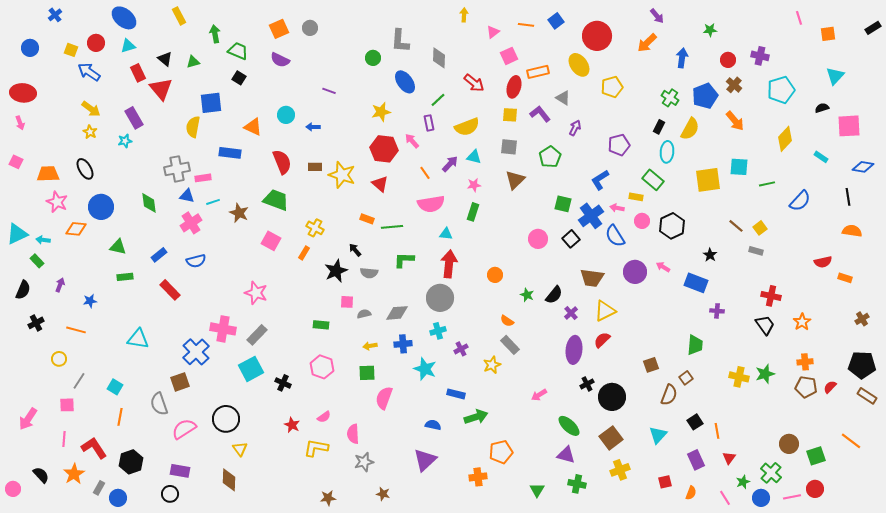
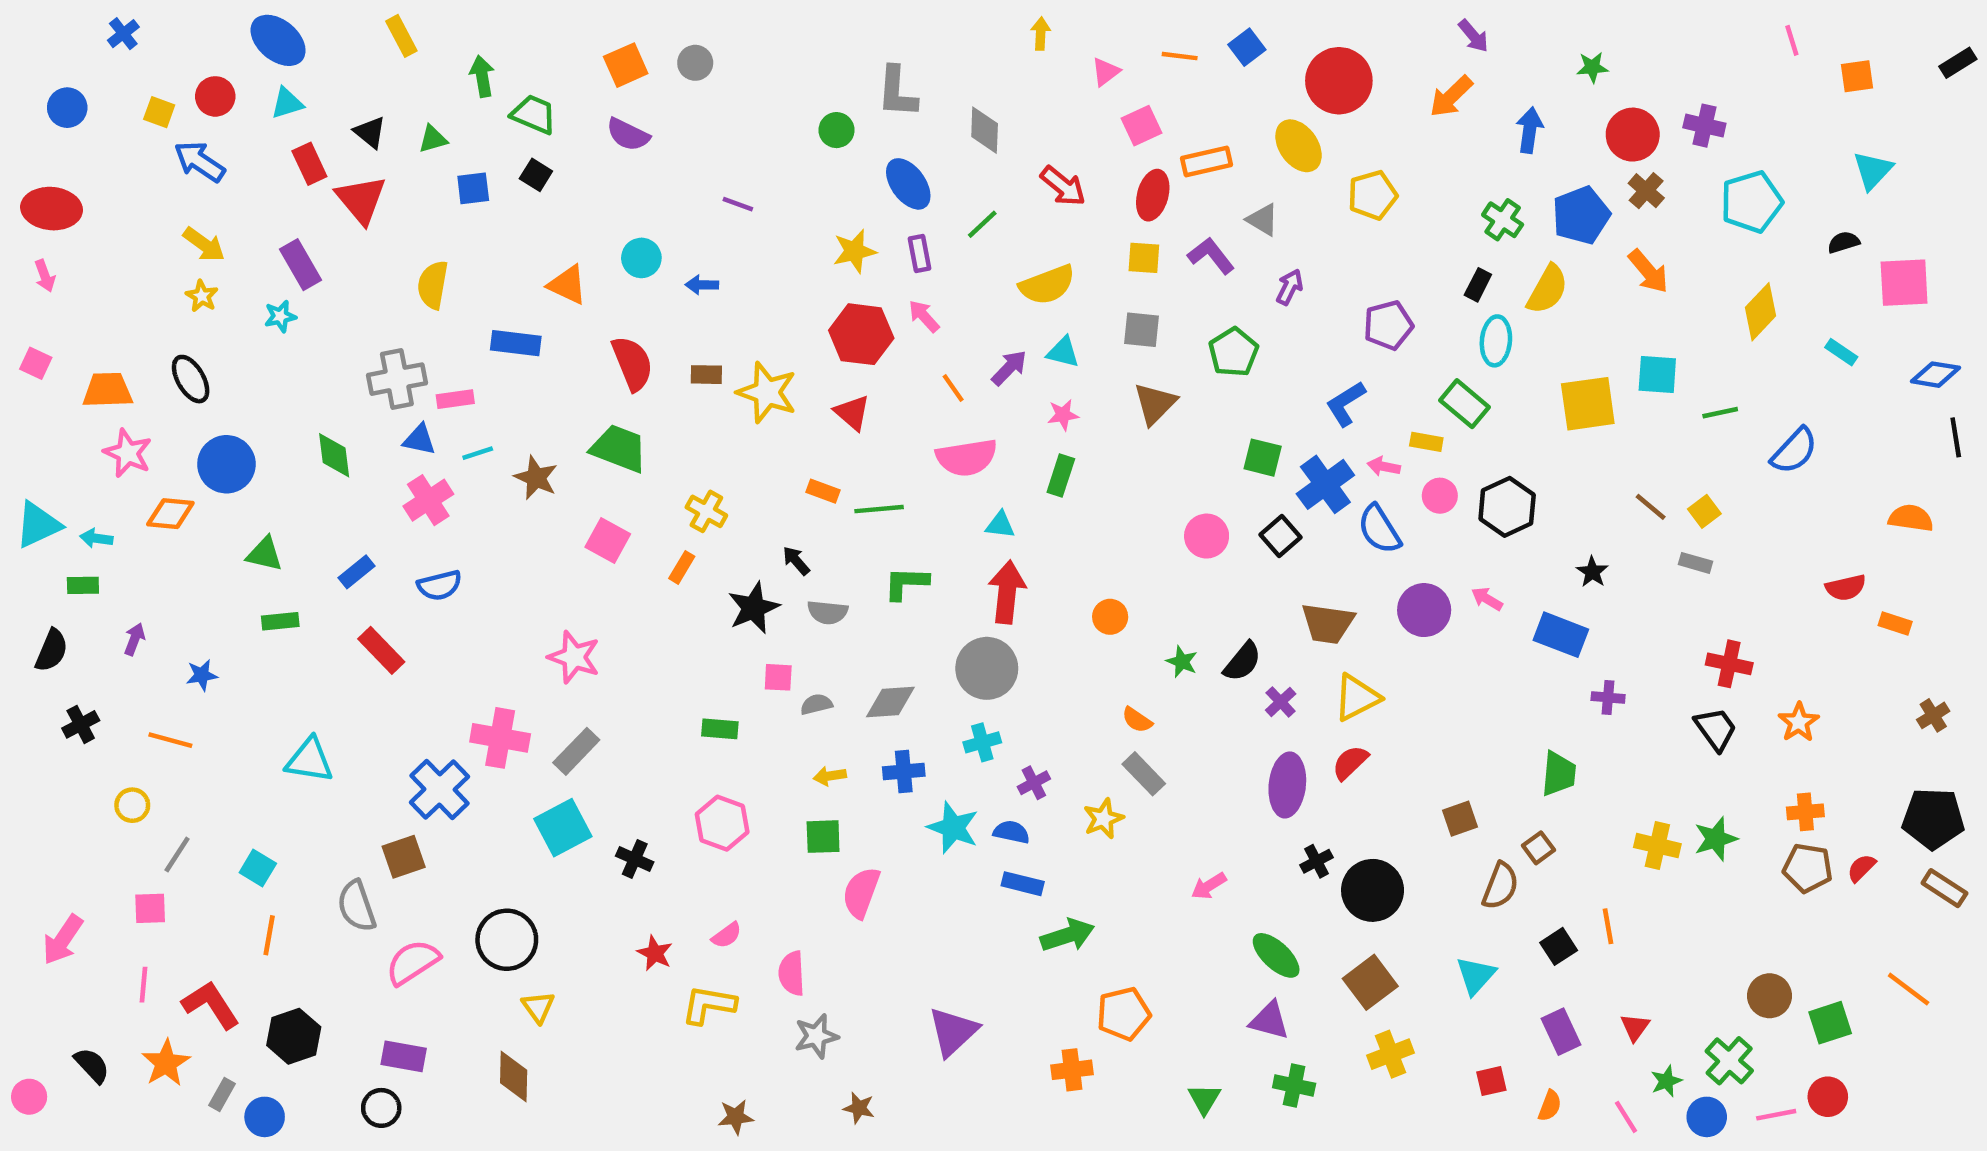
red circle: (728, 60) -> (1633, 135), size x1.5
blue square: (211, 103) -> (473, 188), moved, size x0.7
purple rectangle: (429, 123) -> (919, 253), moved
black line: (848, 197) -> (1956, 437), moved
green rectangle: (37, 261) -> (83, 585), turned -48
blue semicircle: (433, 425) -> (1011, 832), moved
orange line: (717, 431) -> (1608, 926), moved

